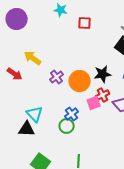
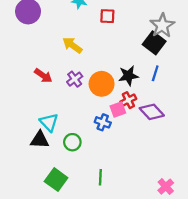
yellow arrow: (33, 58) -> (72, 45), moved
red arrow: (15, 74) -> (43, 76), moved
blue cross: (72, 114) -> (103, 122), moved, turned -32
green circle: (67, 126) -> (72, 142), moved

